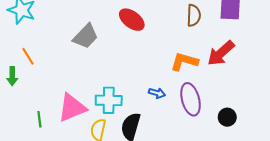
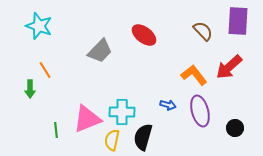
brown semicircle: (194, 15) -> (203, 31), turned -45
orange L-shape: (184, 62) -> (194, 75), turned 36

